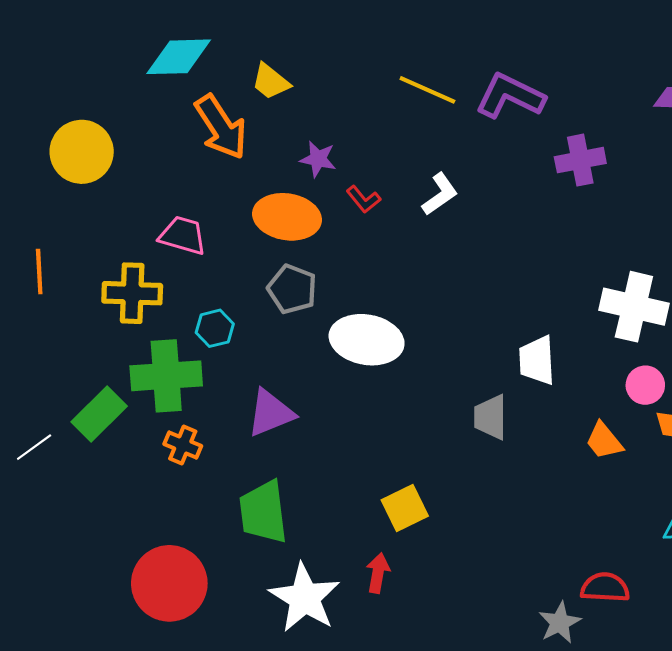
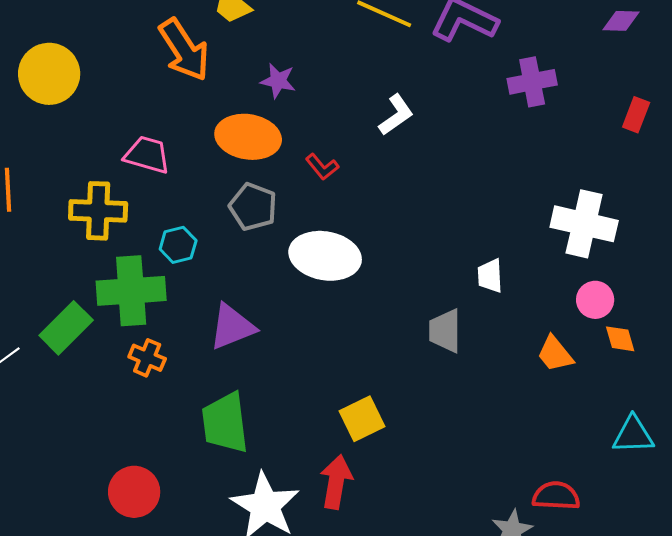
red L-shape: (363, 199) -> (322, 167), moved
white trapezoid: (537, 360) -> (490, 276), size x0.7
red arrow: (378, 573) -> (336, 482), size x1.4
red circle: (169, 583) -> (134, 492), size x0.7

